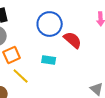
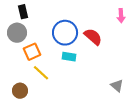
blue circle: (50, 24) -> (65, 33), moved

